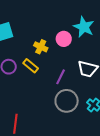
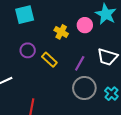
yellow rectangle: (31, 66) -> (49, 60), moved

